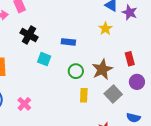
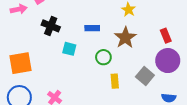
red rectangle: (130, 59) -> (166, 36), moved
brown star: (102, 69) -> (125, 38), moved
purple circle: (137, 82) -> (168, 61), size x1.5

